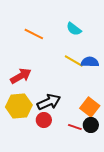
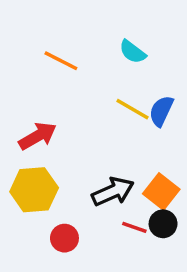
blue semicircle: (90, 62) -> (161, 111), turned -66
black arrow: (49, 102) -> (113, 192), moved
red circle: (44, 120) -> (64, 238), moved

